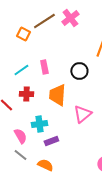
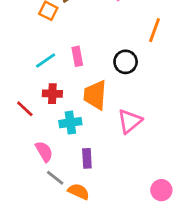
cyan cross: (39, 124) -> (70, 123), moved
purple rectangle: (51, 141) -> (87, 158), turned -72
gray line: (20, 155) -> (55, 178), moved

